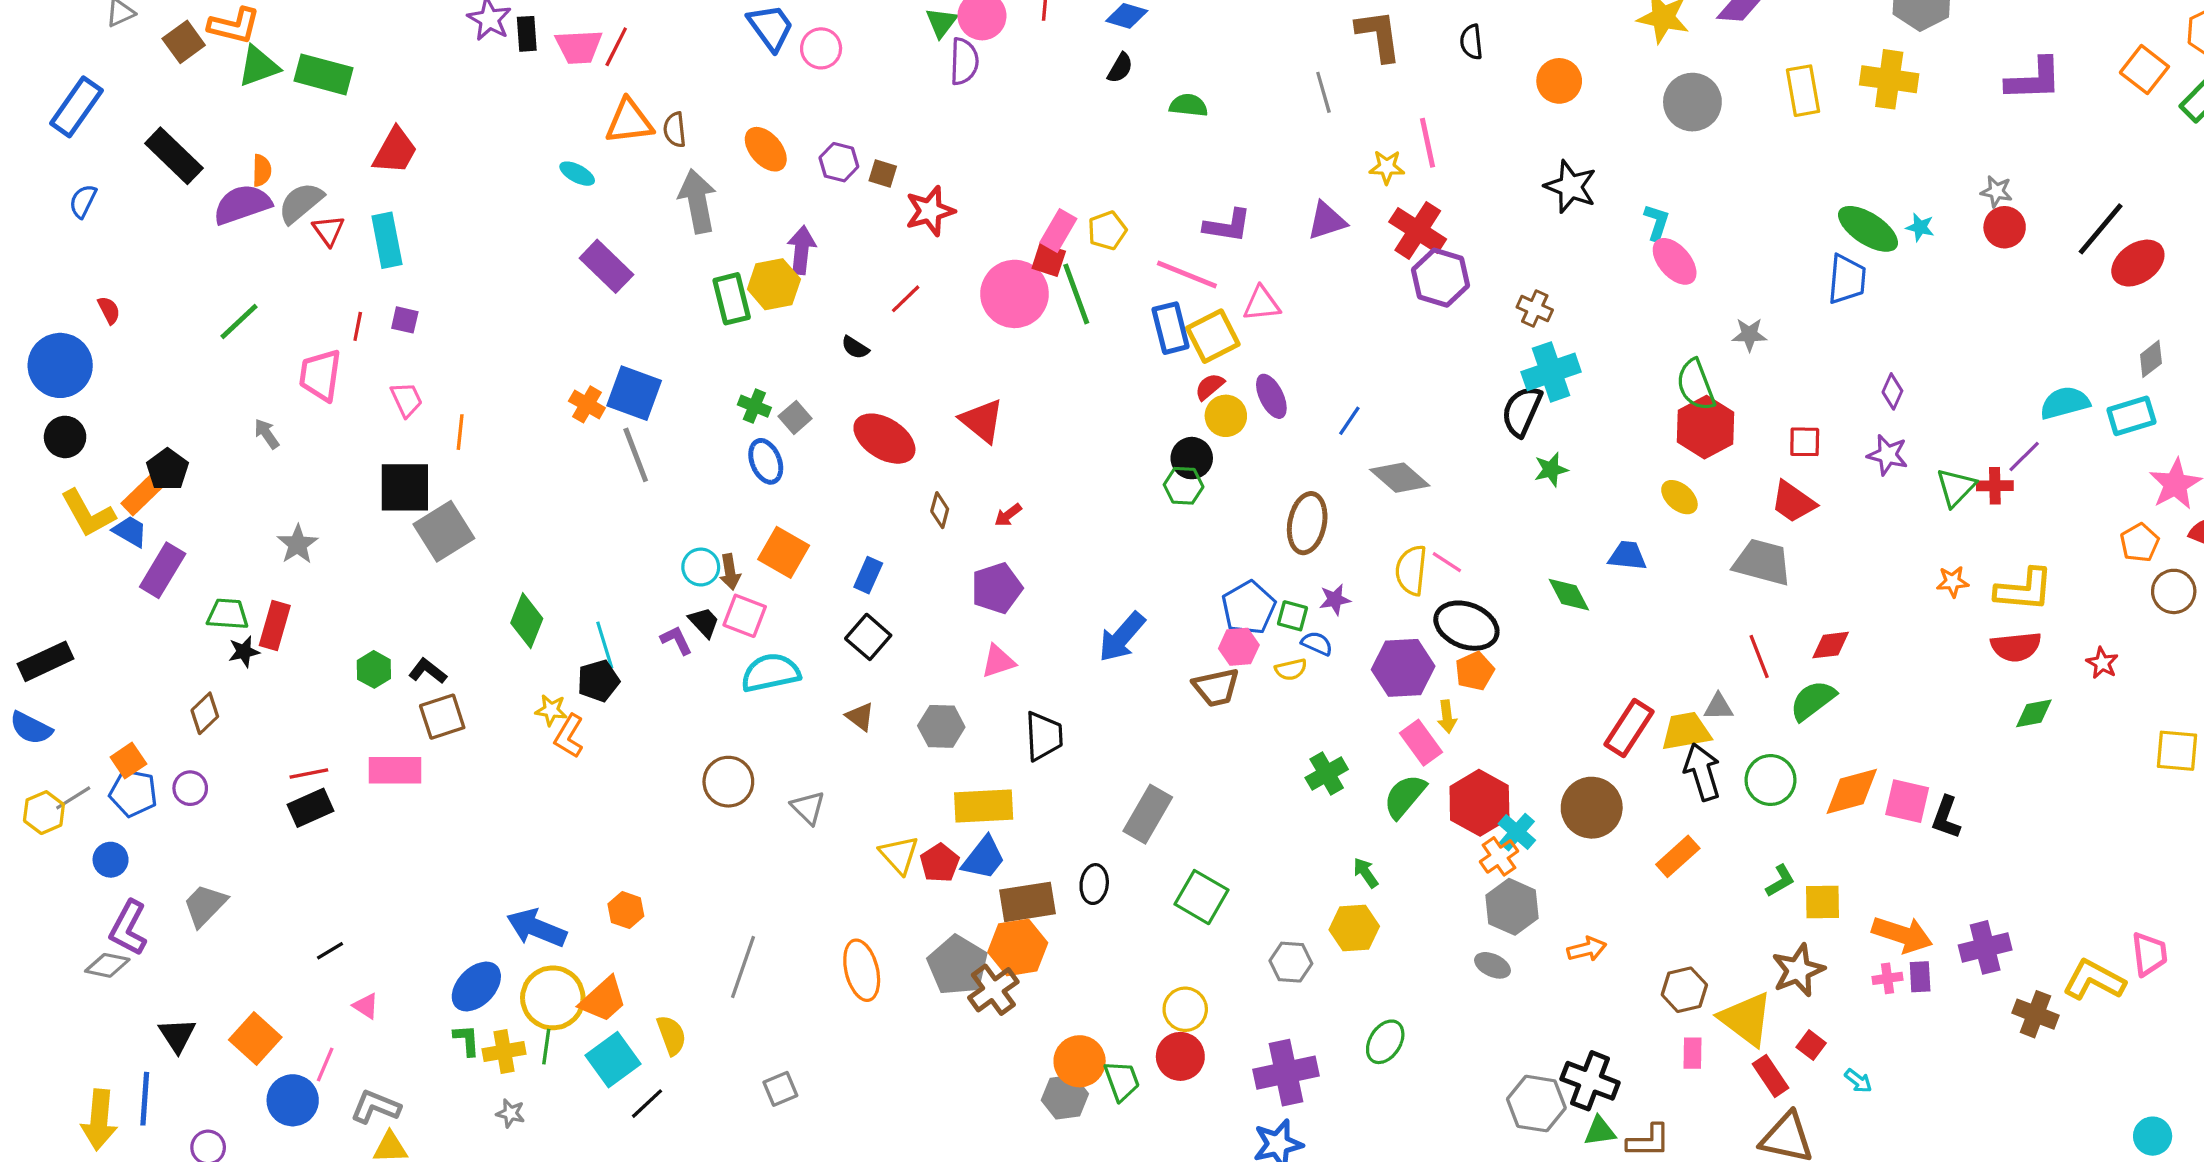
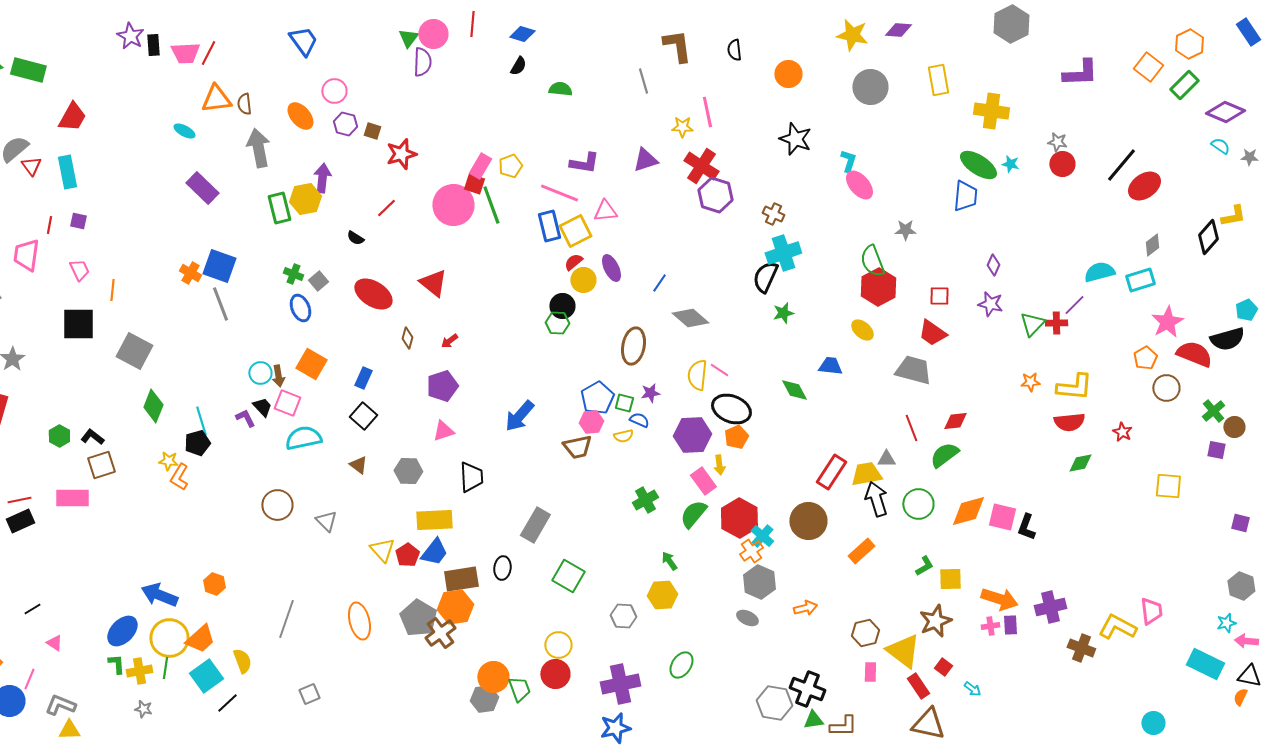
pink circle: (821, 48) -> (334, 91), moved
yellow cross: (1889, 79) -> (991, 111), moved
gray square: (444, 531) -> (134, 351), moved, turned -30

